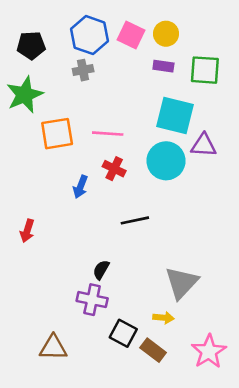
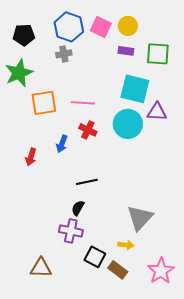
black line: (135, 220) -> (87, 182), moved
red arrow: (27, 231) -> (31, 157), moved

